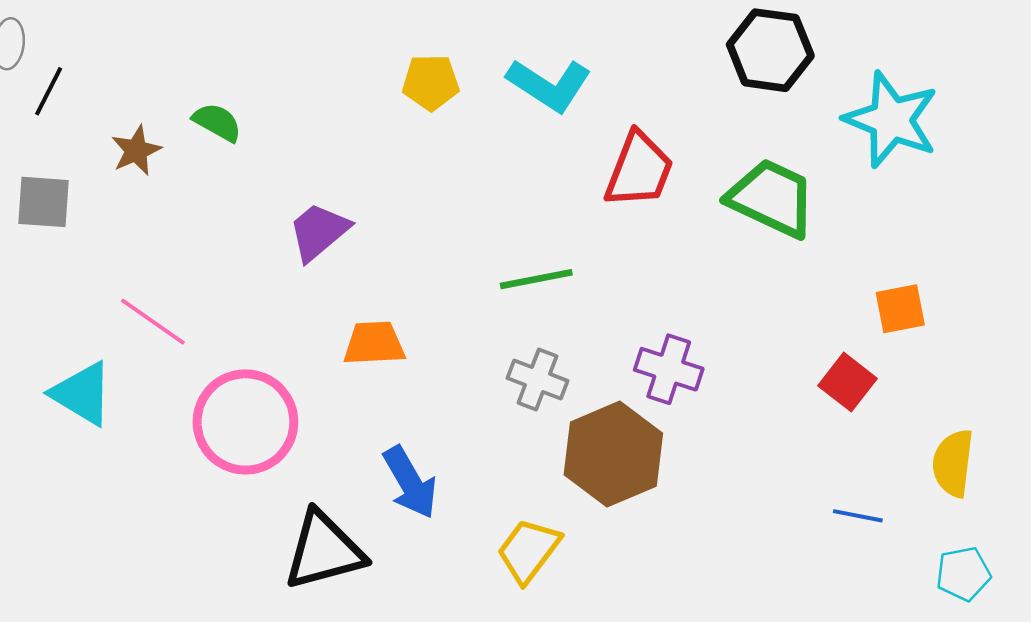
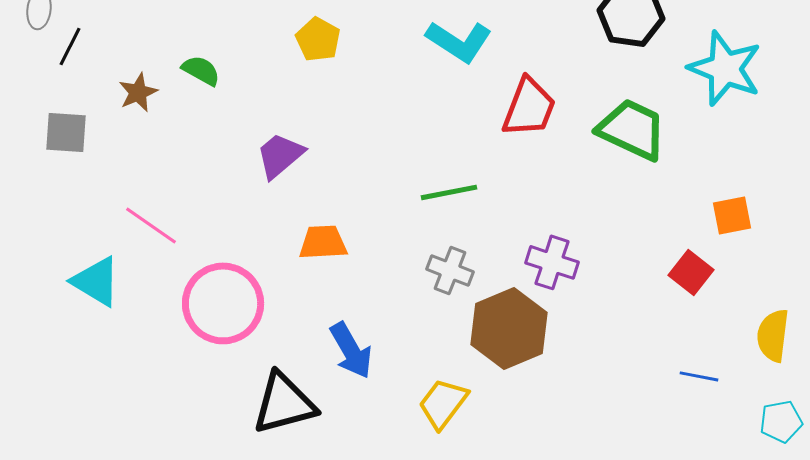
yellow pentagon: (431, 82) -> (318, 39), moved, turned 30

